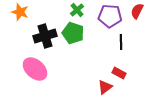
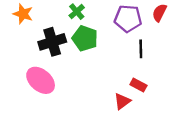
green cross: (77, 10) -> (77, 12), moved

